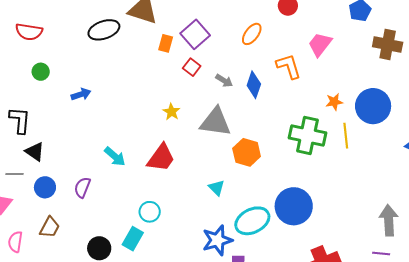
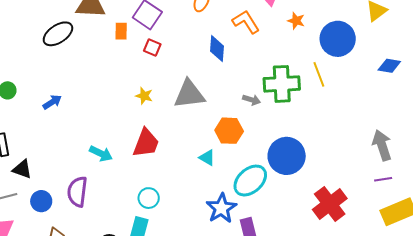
gray arrow: (224, 81) -> (251, 100), moved
orange star: (334, 102) -> (296, 21), moved, turned -30
orange hexagon: (247, 152) -> (229, 131), moved
purple semicircle: (82, 187) -> (77, 192), size x1.4

